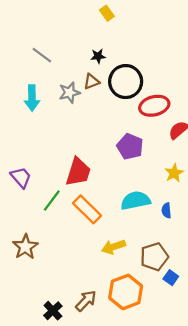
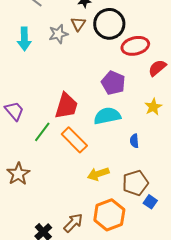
brown triangle: (91, 82) -> (78, 24), turned -35
cyan semicircle: (136, 201) -> (107, 116), moved
blue semicircle: (166, 210) -> (134, 141), moved

